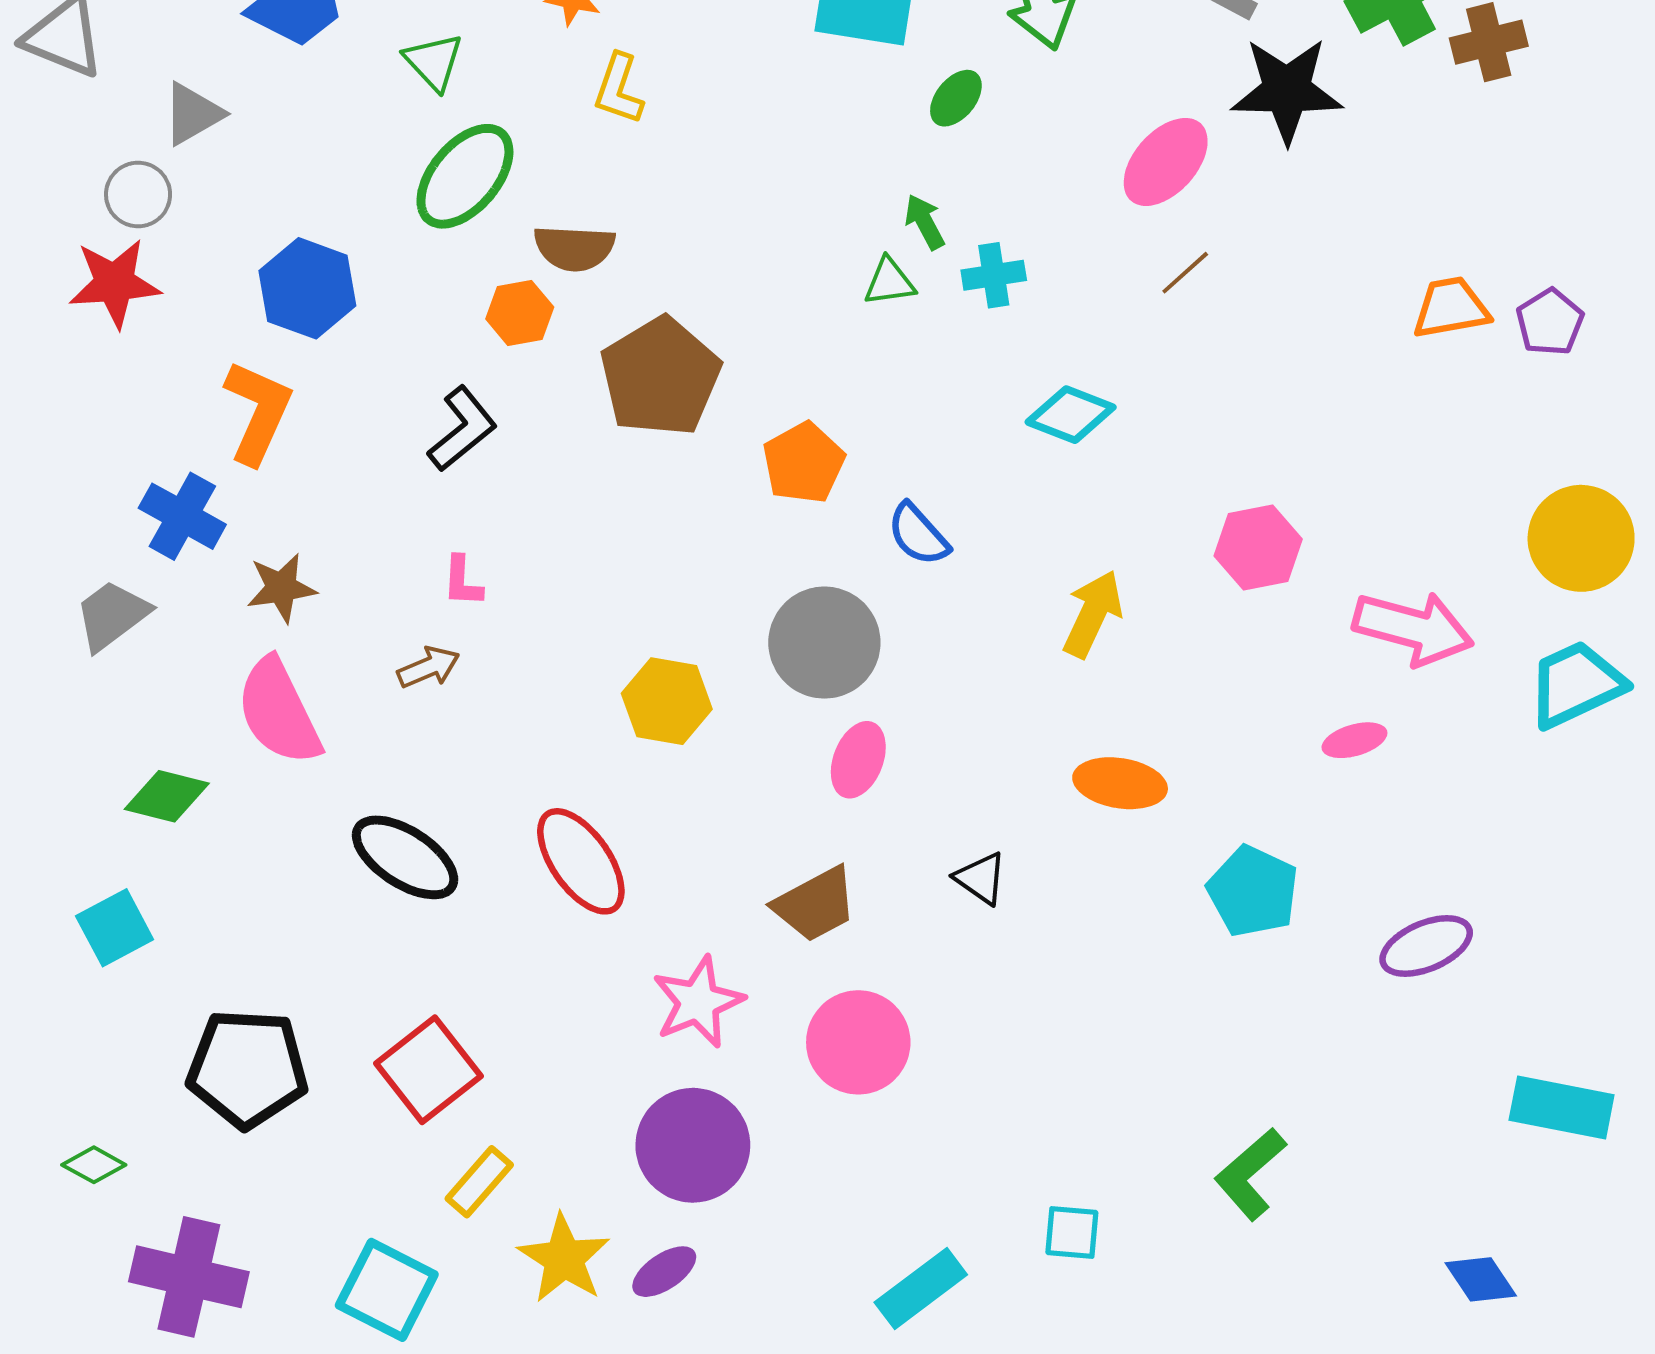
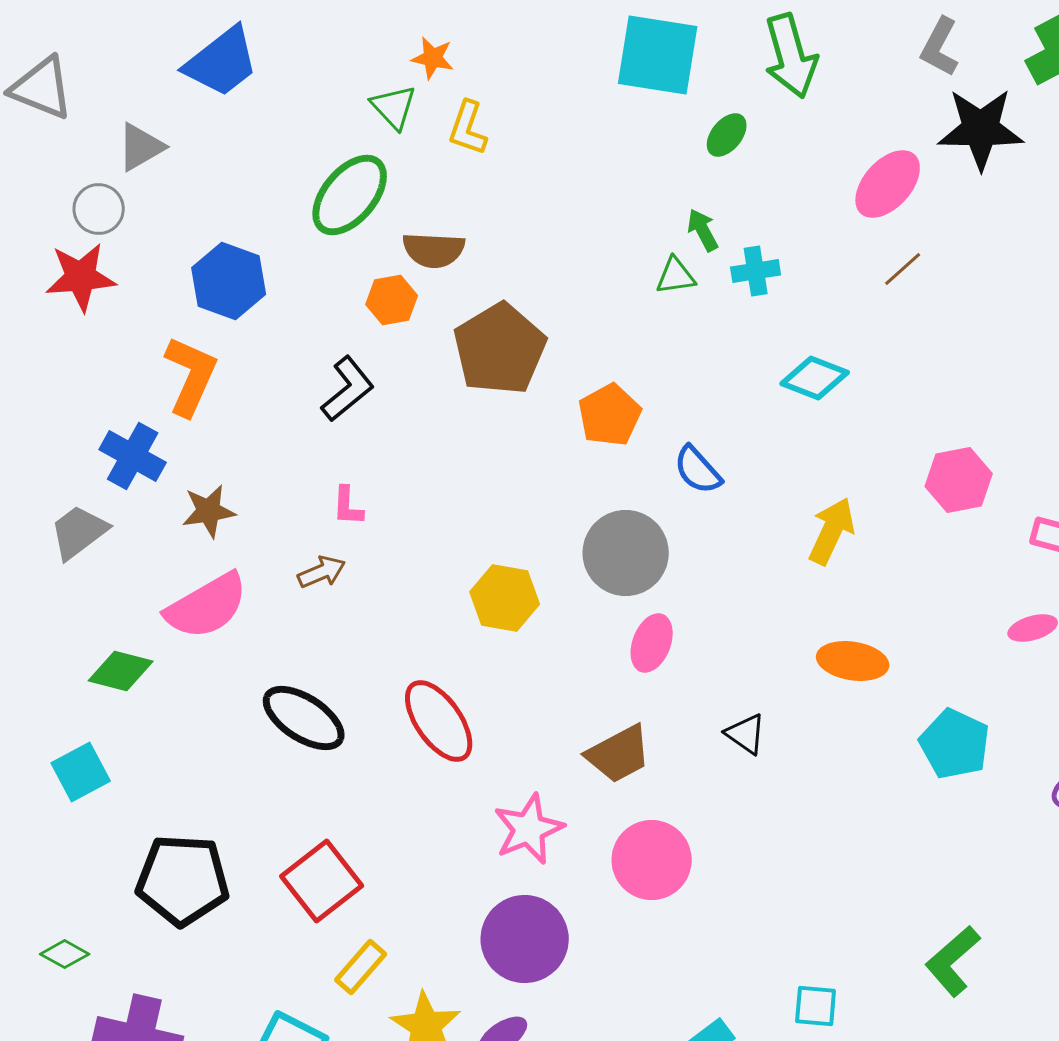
green triangle: (434, 62) -> (394, 107), moved
pink semicircle: (279, 712) -> (207, 606), turned -94

